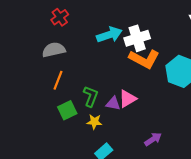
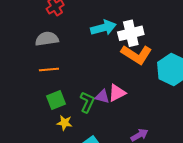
orange line: (58, 80) -> (49, 70), turned 60
green L-shape: (91, 96) -> (87, 102), moved
yellow star: (94, 122) -> (64, 123), moved

